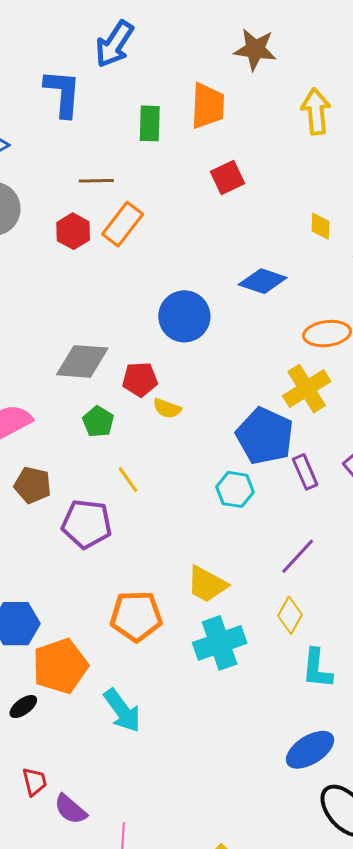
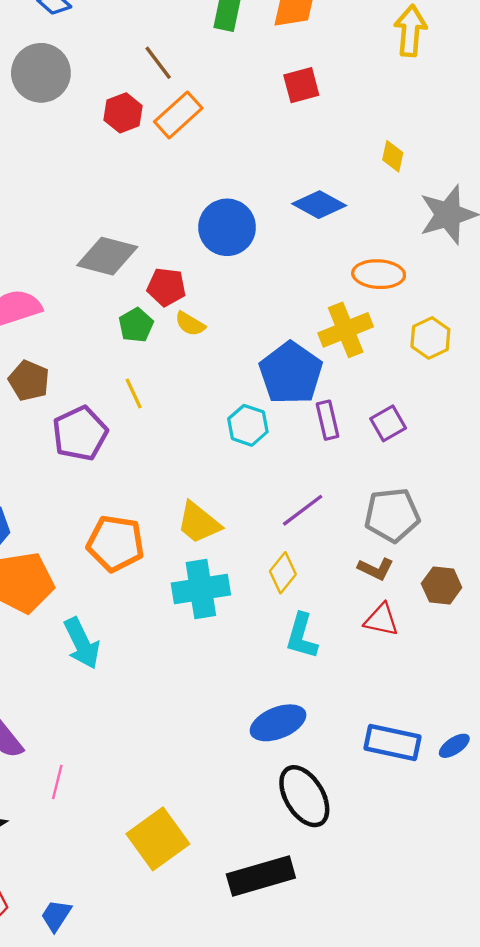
brown line: (96, 181) -> (158, 63), turned 44
green pentagon: (98, 422) -> (136, 325), moved
purple pentagon: (87, 524) -> (80, 433), turned 30

